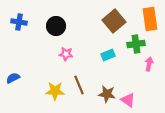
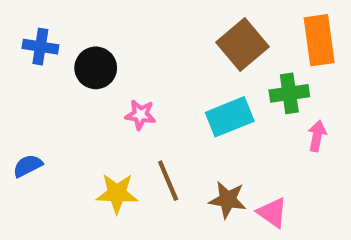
black circle: (56, 26) -> (96, 68), moved
cyan rectangle: (108, 55) -> (230, 117), size x1.5

